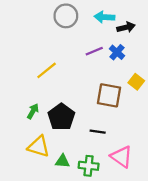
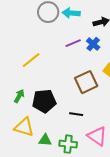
cyan arrow: (104, 17) -> (71, 13), moved
brown square: (109, 95) -> (86, 82), turned -35
black pentagon: (61, 117) -> (44, 101), turned 30

